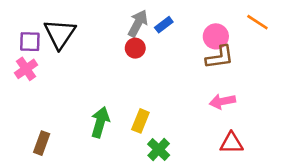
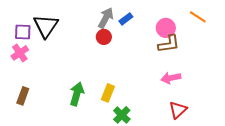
brown rectangle: (42, 143) -> (23, 96), moved
red triangle: (231, 143) -> (178, 110), turned -42

